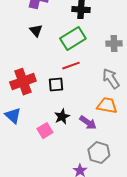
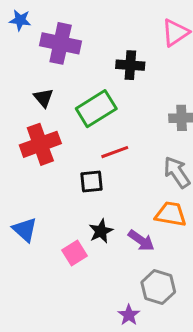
black triangle: (36, 31) -> (43, 98), moved
green rectangle: (73, 39) -> (96, 109), moved
red cross: (23, 82) -> (40, 144), moved

